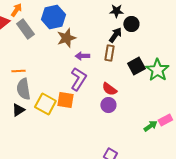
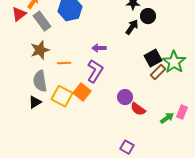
brown star: (66, 38) -> (40, 50), moved
brown rectangle: (109, 53) -> (158, 72), moved, turned 35
orange line: (18, 71) -> (64, 63), moved
red semicircle: (109, 89) -> (138, 109), moved
orange square: (65, 100) -> (82, 92), turned 30
pink rectangle: (165, 120) -> (182, 112), turned -40

